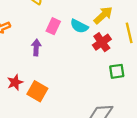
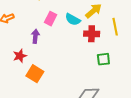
red cross: (102, 42) -> (92, 34), turned 35
red star: (15, 82) -> (20, 56), moved

